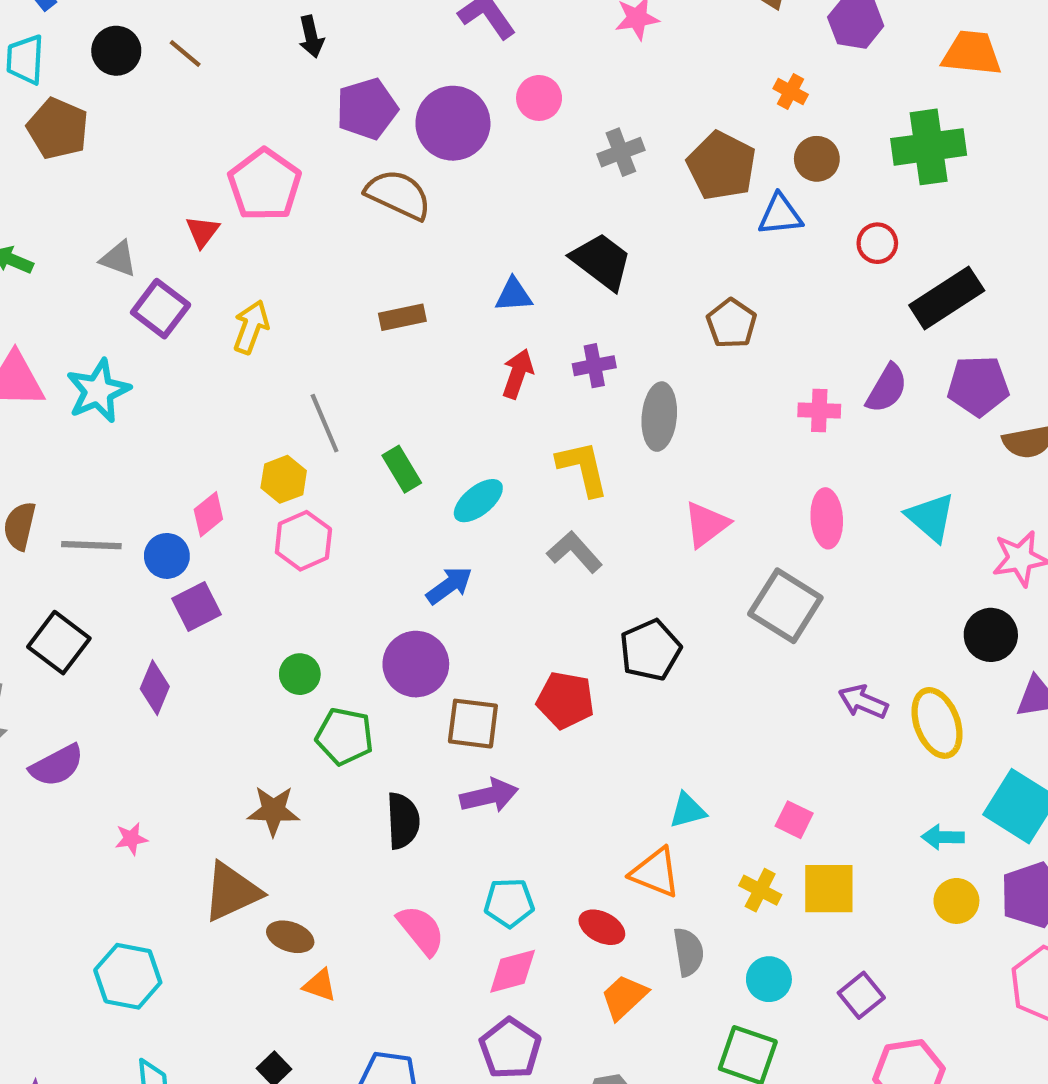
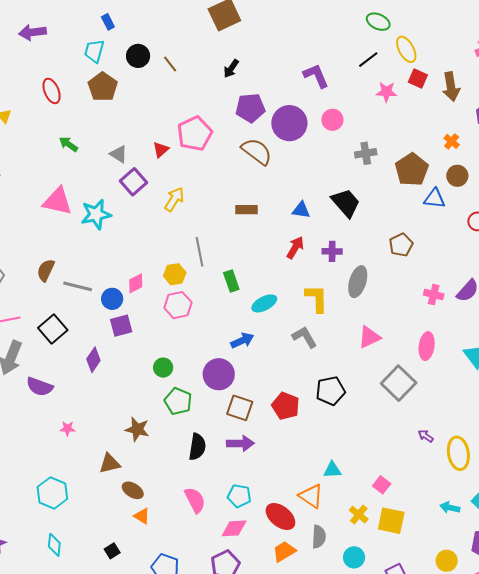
black arrow: (311, 37) -> (231, 68), turned 36
purple arrow: (863, 702) -> (426, 436), size x0.7
purple semicircle: (57, 765) -> (40, 387), turned 36
brown triangle: (232, 892) -> (110, 463), size x0.7
yellow circle: (956, 901) -> (447, 561), moved
red ellipse: (602, 927) -> (280, 517), size x1.4

